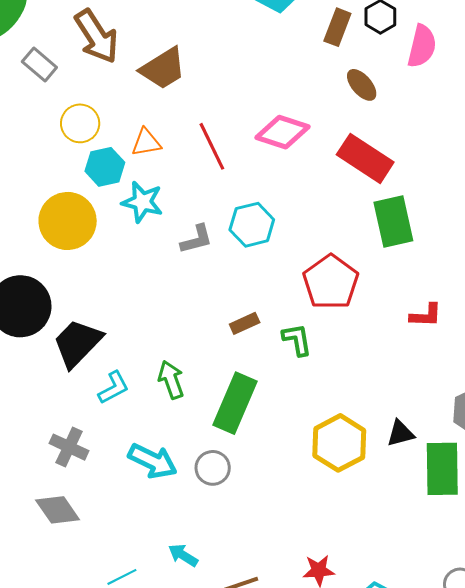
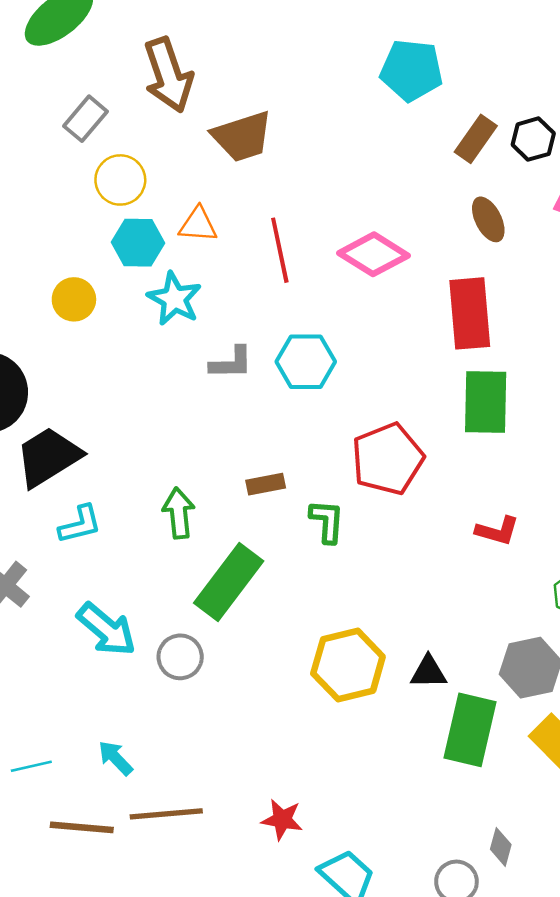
gray rectangle: (39, 64) -> (86, 119), moved, turned 76
red rectangle: (365, 158) -> (470, 313), turned 38
yellow circle: (68, 221) -> (74, 299), size x0.6
green arrow: (171, 380) -> (179, 513), moved

